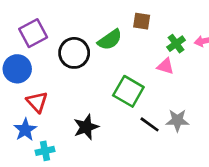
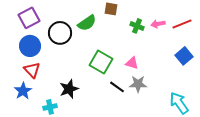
green cross: (176, 44) -> (137, 26), turned -32
pink triangle: (165, 66) -> (132, 63), moved
blue circle: (17, 69) -> (30, 46), moved
cyan cross: (45, 151) -> (50, 107), moved

